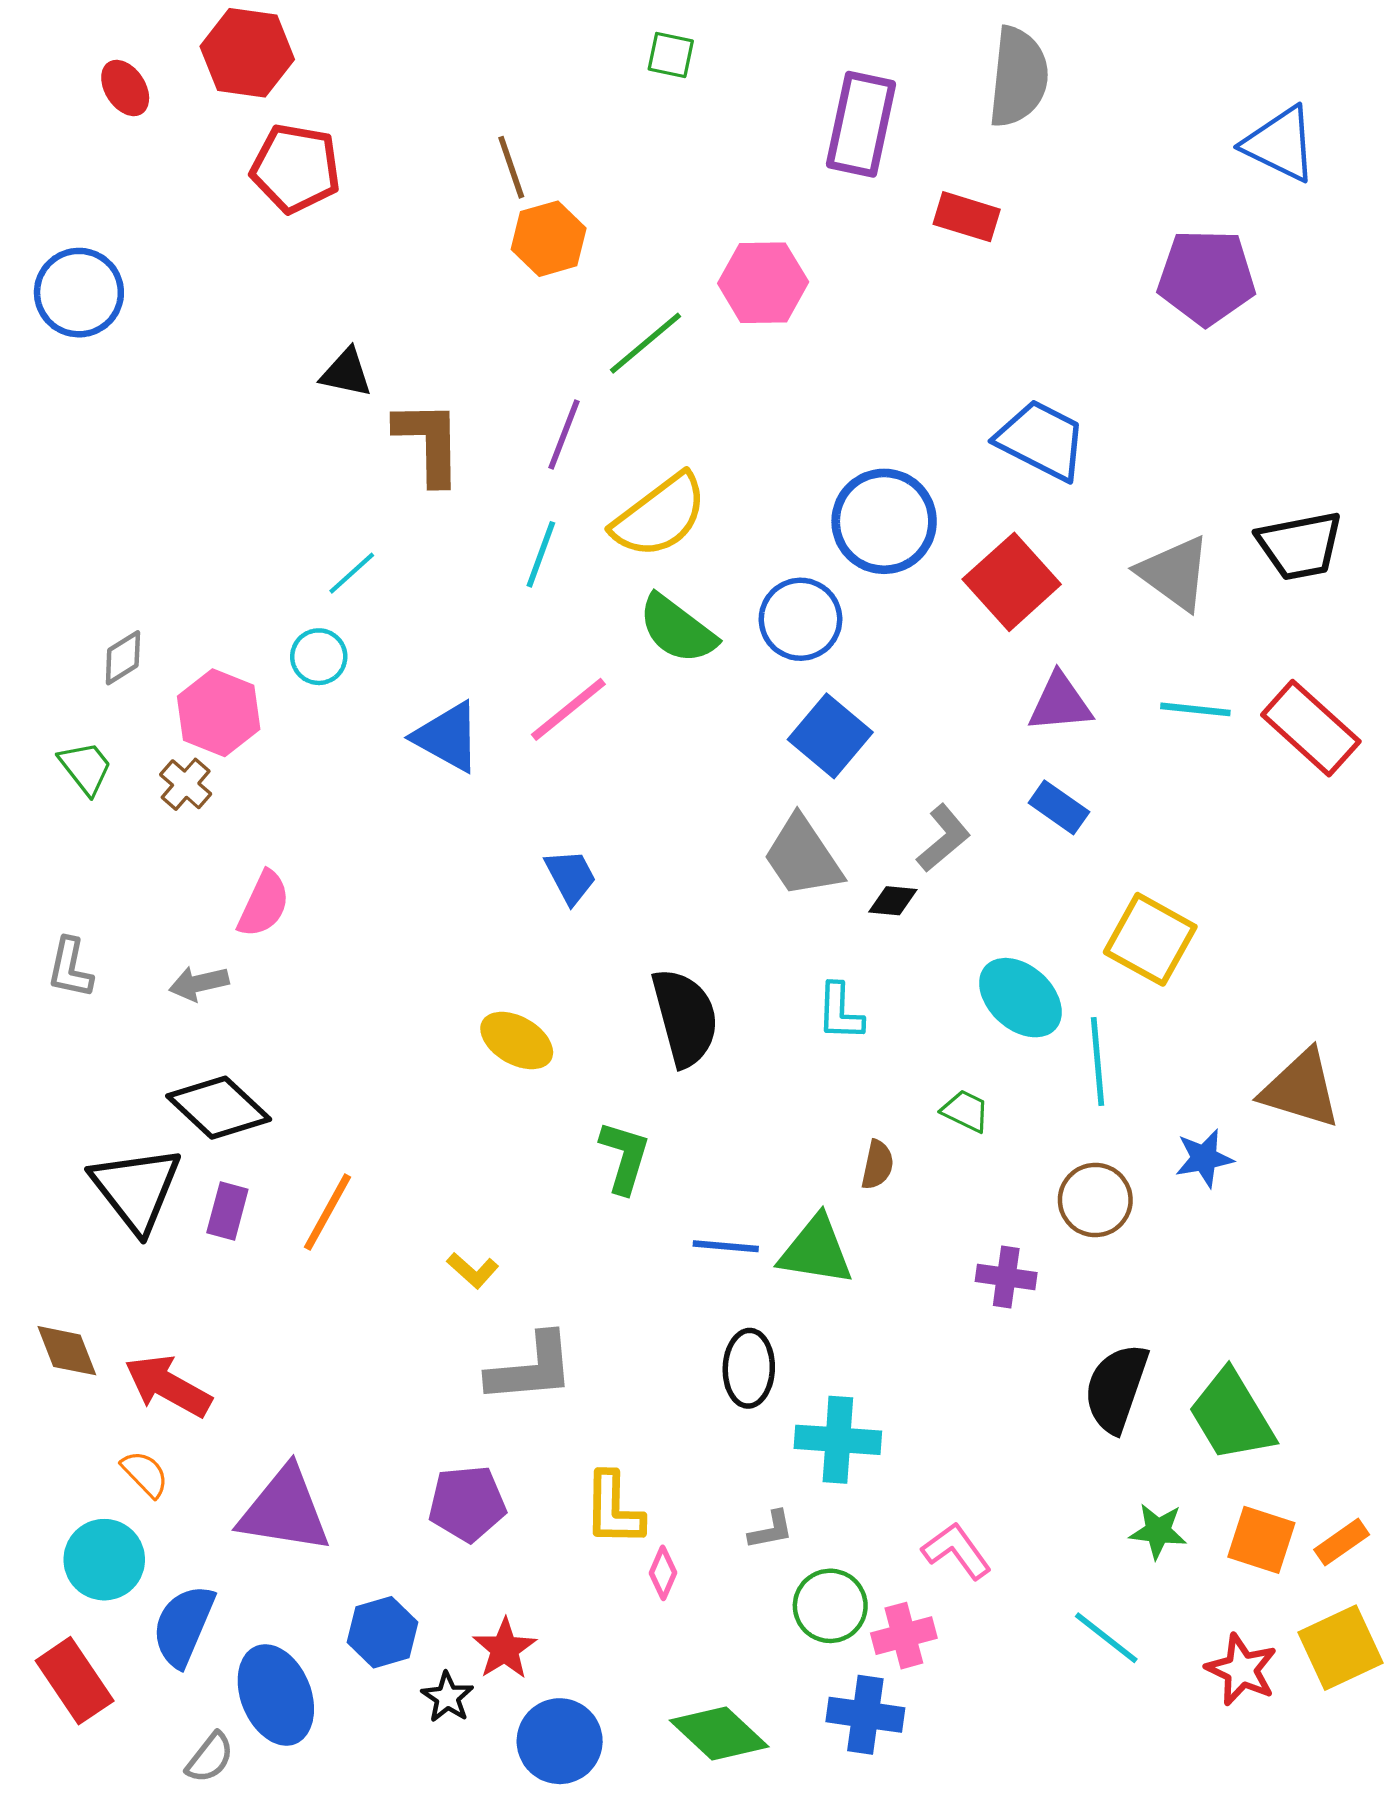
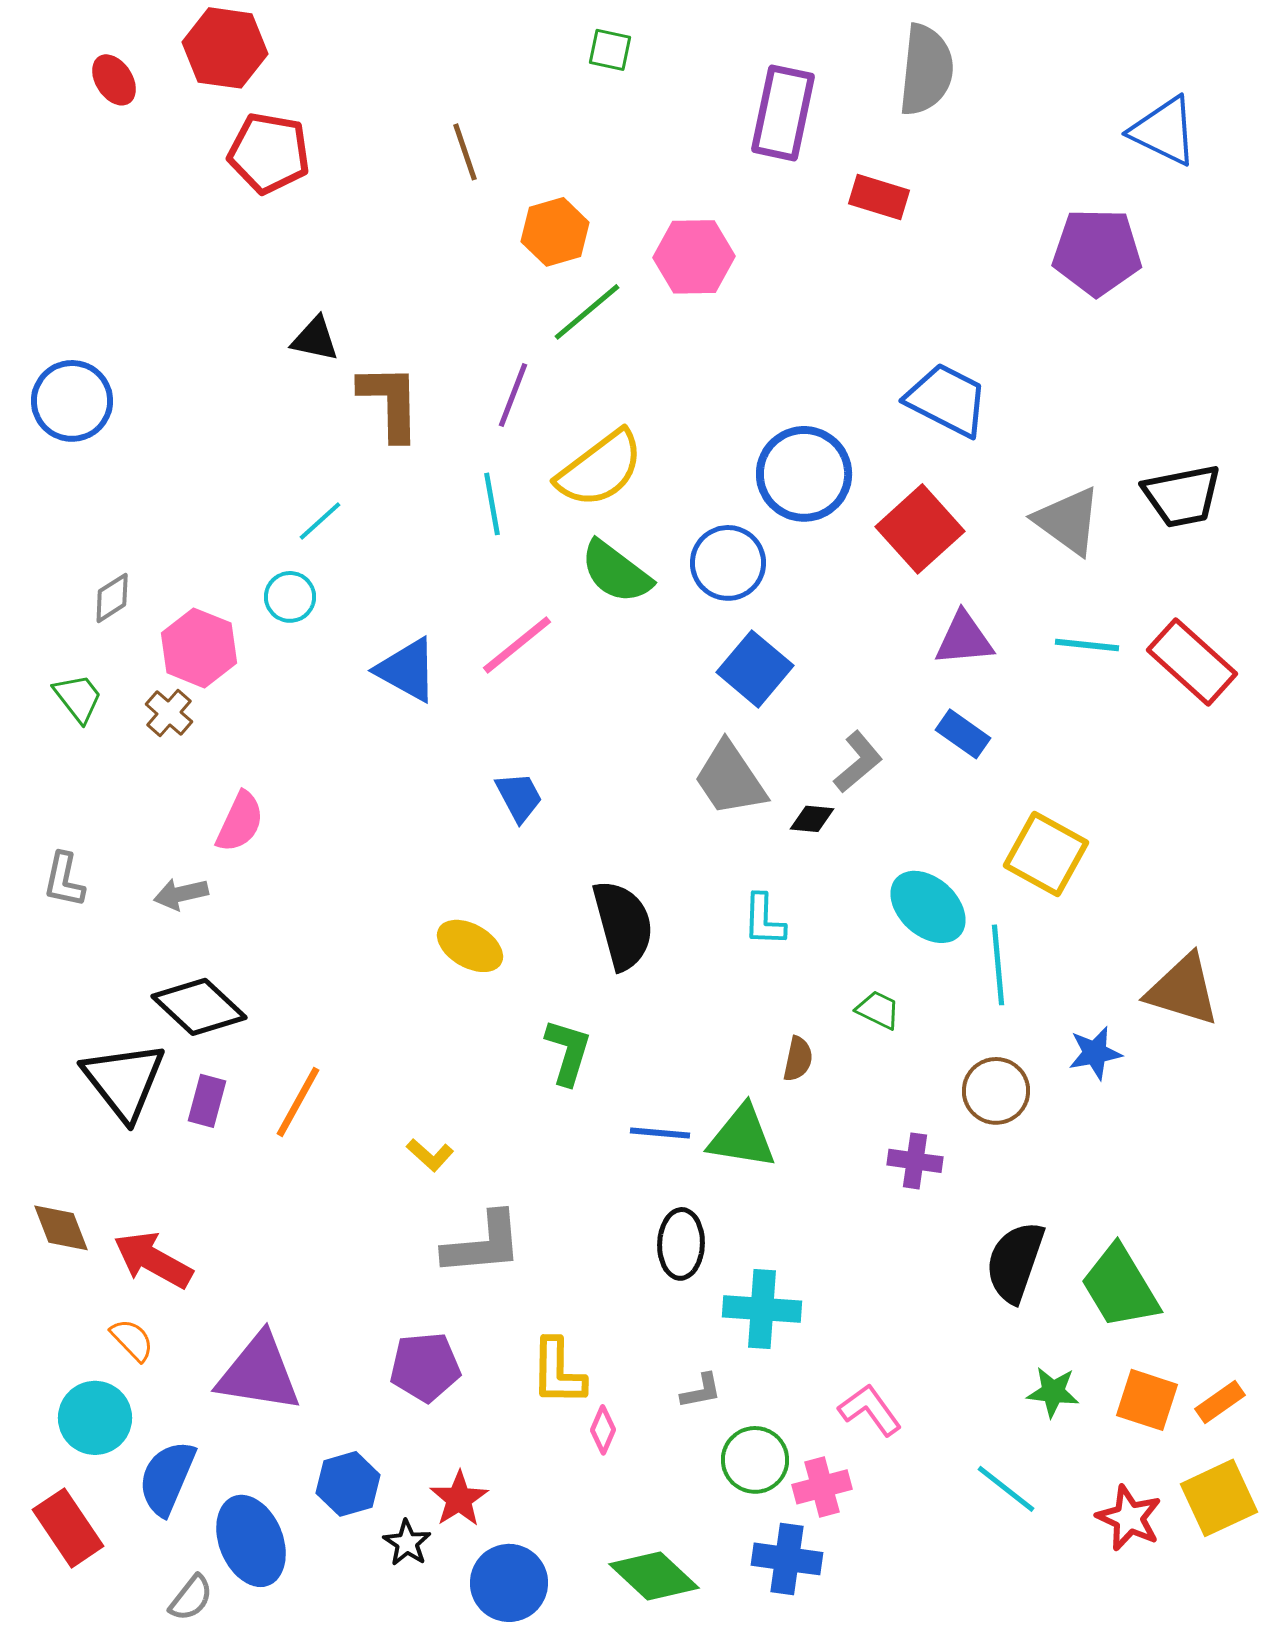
orange hexagon: (549, 239) -> (555, 232), moved
blue circle: (79, 293) -> (72, 401), moved
cyan line: (541, 554) -> (492, 504), turned -30

